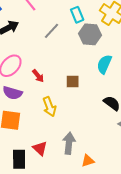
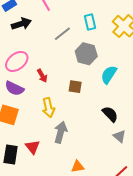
gray hexagon: (90, 34) -> (86, 54), moved
gray arrow: (69, 143) -> (61, 132), moved

